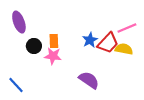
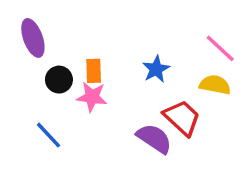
pink line: (127, 28) -> (220, 48), turned 66
red trapezoid: (108, 43) -> (182, 118), moved, turned -90
blue line: (16, 85) -> (49, 135), moved

